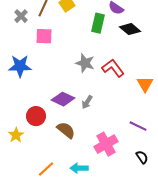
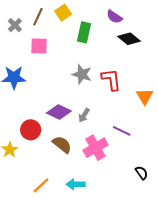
green rectangle: (98, 23) -> (84, 32), moved
red L-shape: (113, 68) -> (111, 80), turned 30
purple line: (138, 126) -> (122, 131), moved
pink cross: (106, 144) -> (96, 148), moved

